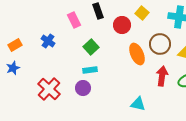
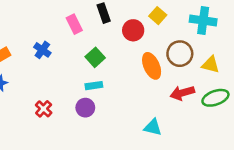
red arrow: (162, 76) -> (182, 93), turned -114
red cross: (49, 89) -> (44, 109), size x0.6

